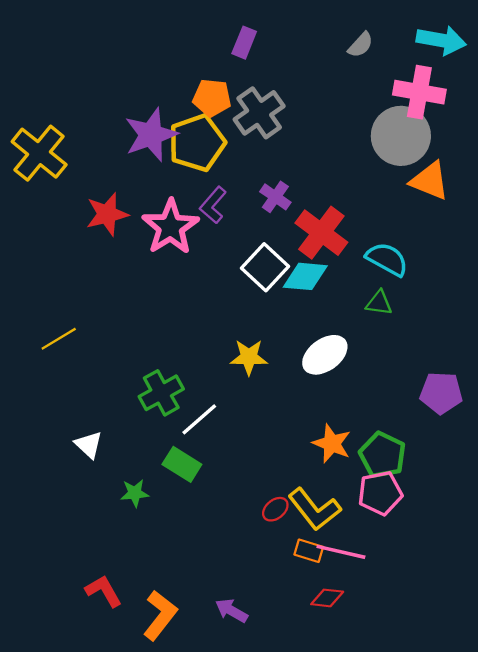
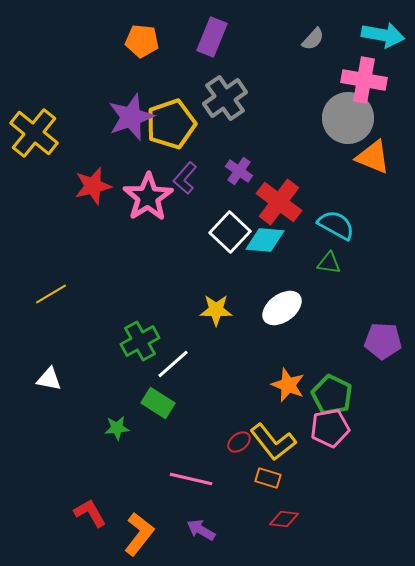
purple rectangle: (244, 43) -> (212, 37), size x1.4
orange pentagon: (212, 98) -> (142, 41), moved
white triangle: (89, 445) -> (49, 379), moved, turned -32
pink line: (341, 552) -> (191, 479), moved

